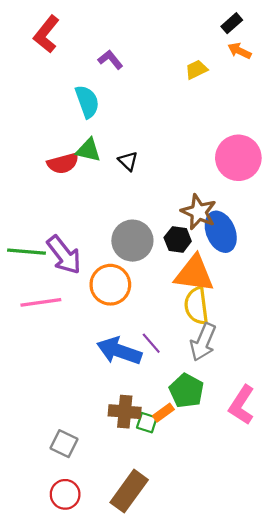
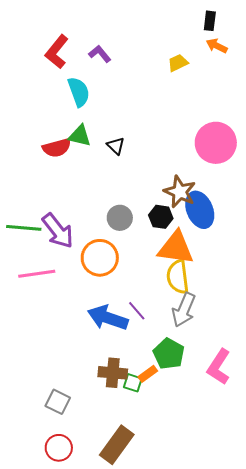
black rectangle: (232, 23) -> (210, 21), turned -42
red L-shape: (46, 34) -> (57, 52), moved
gray circle: (132, 241) -> (120, 218), size x0.7

